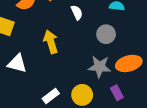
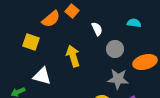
gray circle: (106, 34) -> (115, 49), moved
orange ellipse: (129, 63) -> (145, 62), moved

